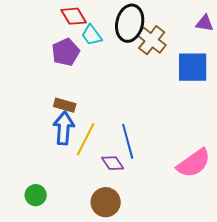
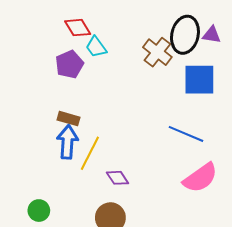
black ellipse: (130, 23) -> (185, 35), moved
blue line: (128, 141) -> (186, 134), moved, turned -52

